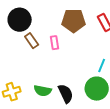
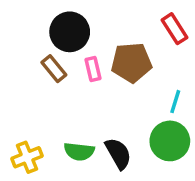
black circle: (20, 20) -> (70, 32), moved
brown pentagon: (74, 21) -> (131, 63), moved

